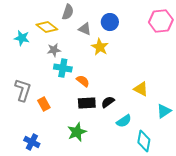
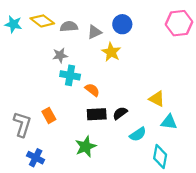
gray semicircle: (68, 12) -> (69, 26), moved, turned -112
yellow diamond: (47, 27) -> (42, 21), moved
gray triangle: (85, 29) -> (94, 32), turned -48
cyan star: (22, 38) -> (13, 24), moved
gray L-shape: (23, 90) -> (22, 124), moved
cyan triangle: (164, 111) -> (169, 122), moved, turned 42

